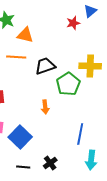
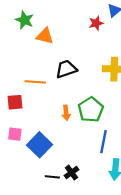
orange line: (16, 57) -> (35, 82), moved
green pentagon: (68, 84) -> (91, 110), moved
black line: (23, 167) -> (52, 177), moved

